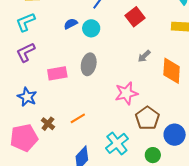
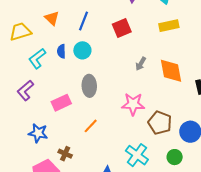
red square: (135, 17) -> (122, 28), turned 30
cyan L-shape: (25, 22) -> (37, 59), moved
blue semicircle: (71, 24) -> (61, 51), turned -48
pink star: (126, 93) -> (133, 104), turned 30
orange line: (78, 118) -> (91, 126), moved

